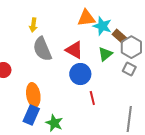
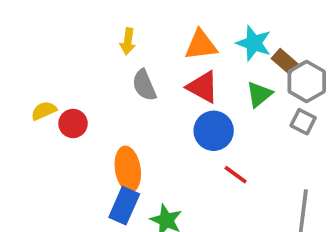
orange triangle: (86, 18) -> (201, 45), moved
gray semicircle: (42, 49) -> (144, 85), size x0.7
red line: (92, 98) -> (236, 175), turned -40

